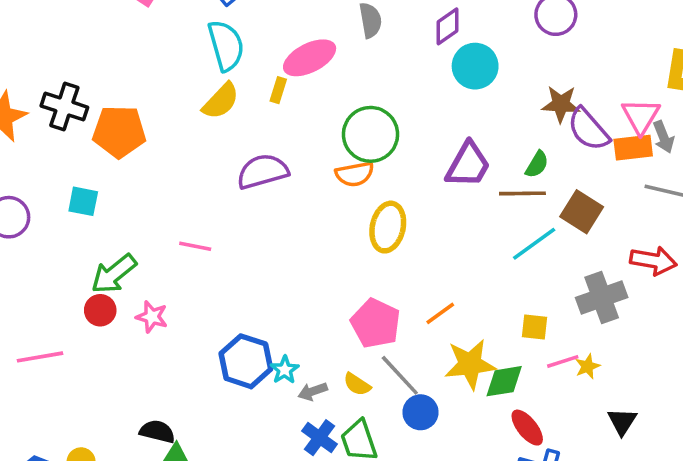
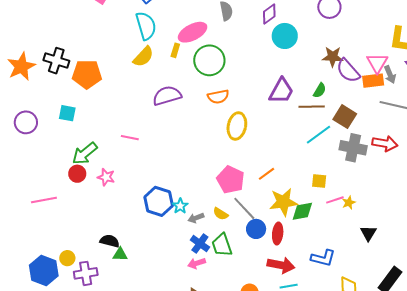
green circle: (371, 134) -> (209, 60), moved
gray cross: (602, 298) -> (353, 148), moved, turned 32
red ellipse: (527, 428) -> (278, 234), moved, turned 45

